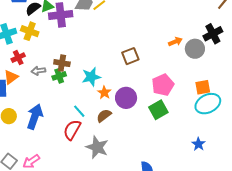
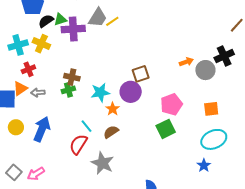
gray arrow: (38, 71) -> (38, 92), moved
purple circle: (126, 98) -> (131, 92), moved
cyan ellipse: (208, 104) -> (214, 139), moved

